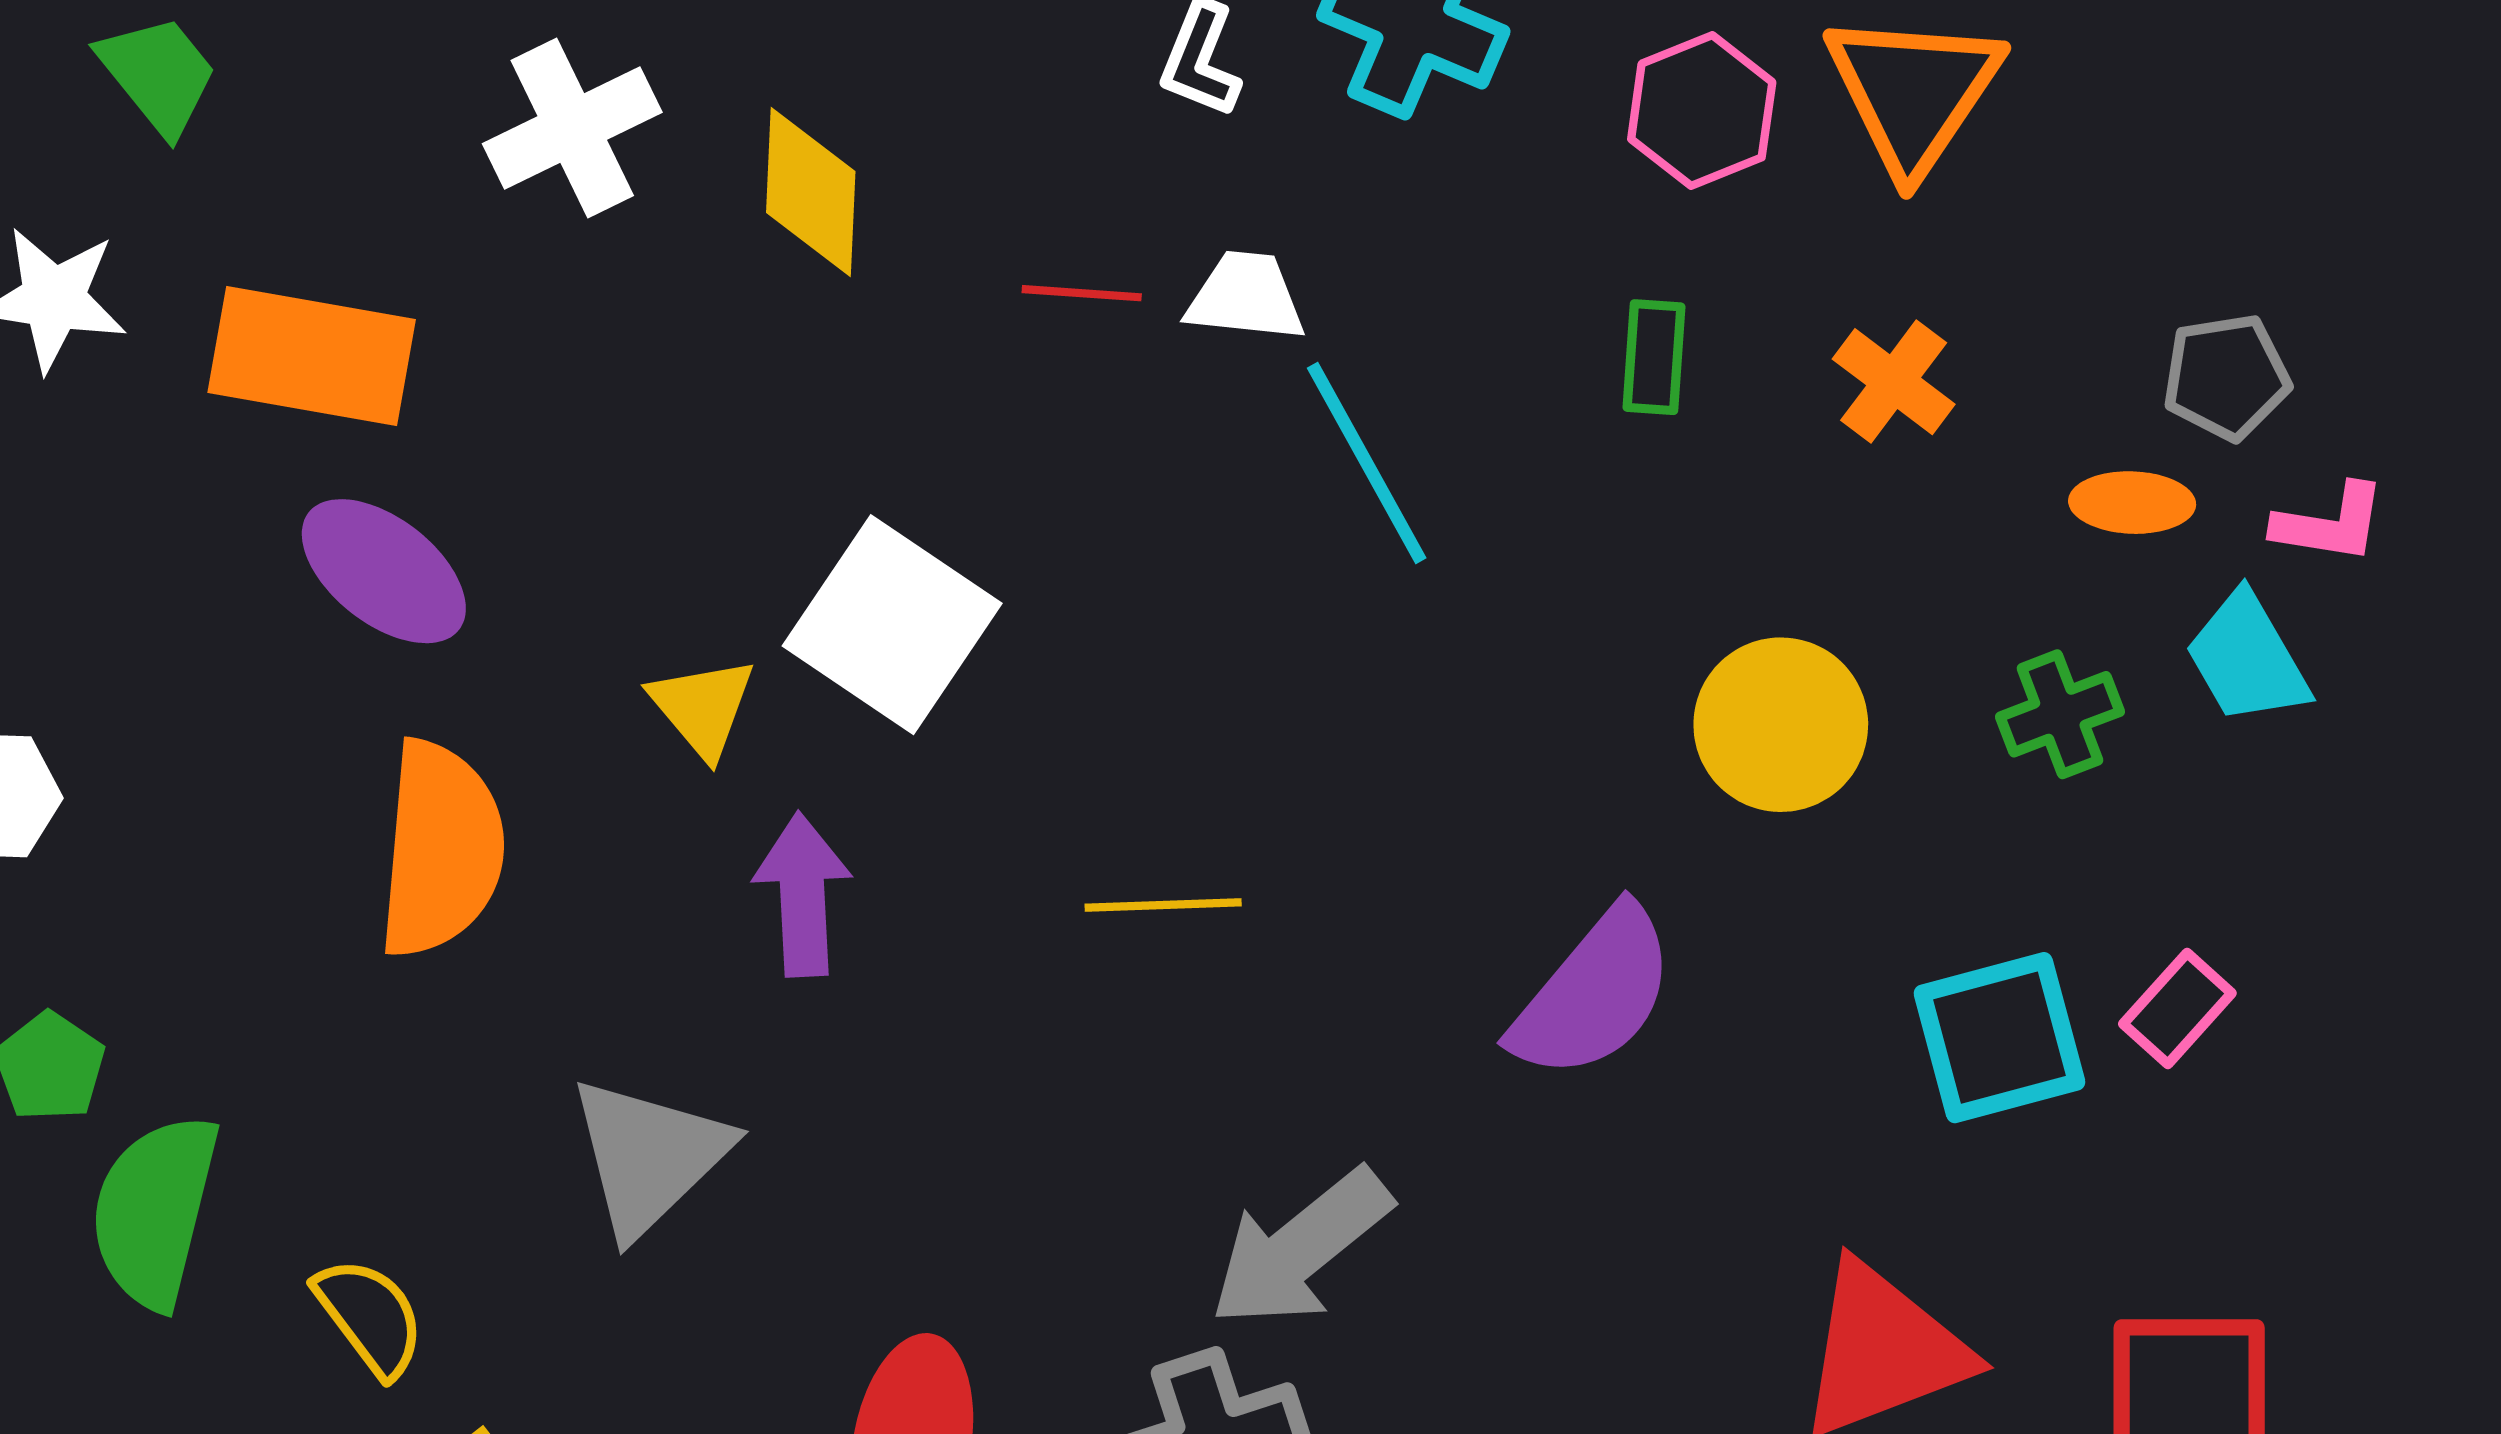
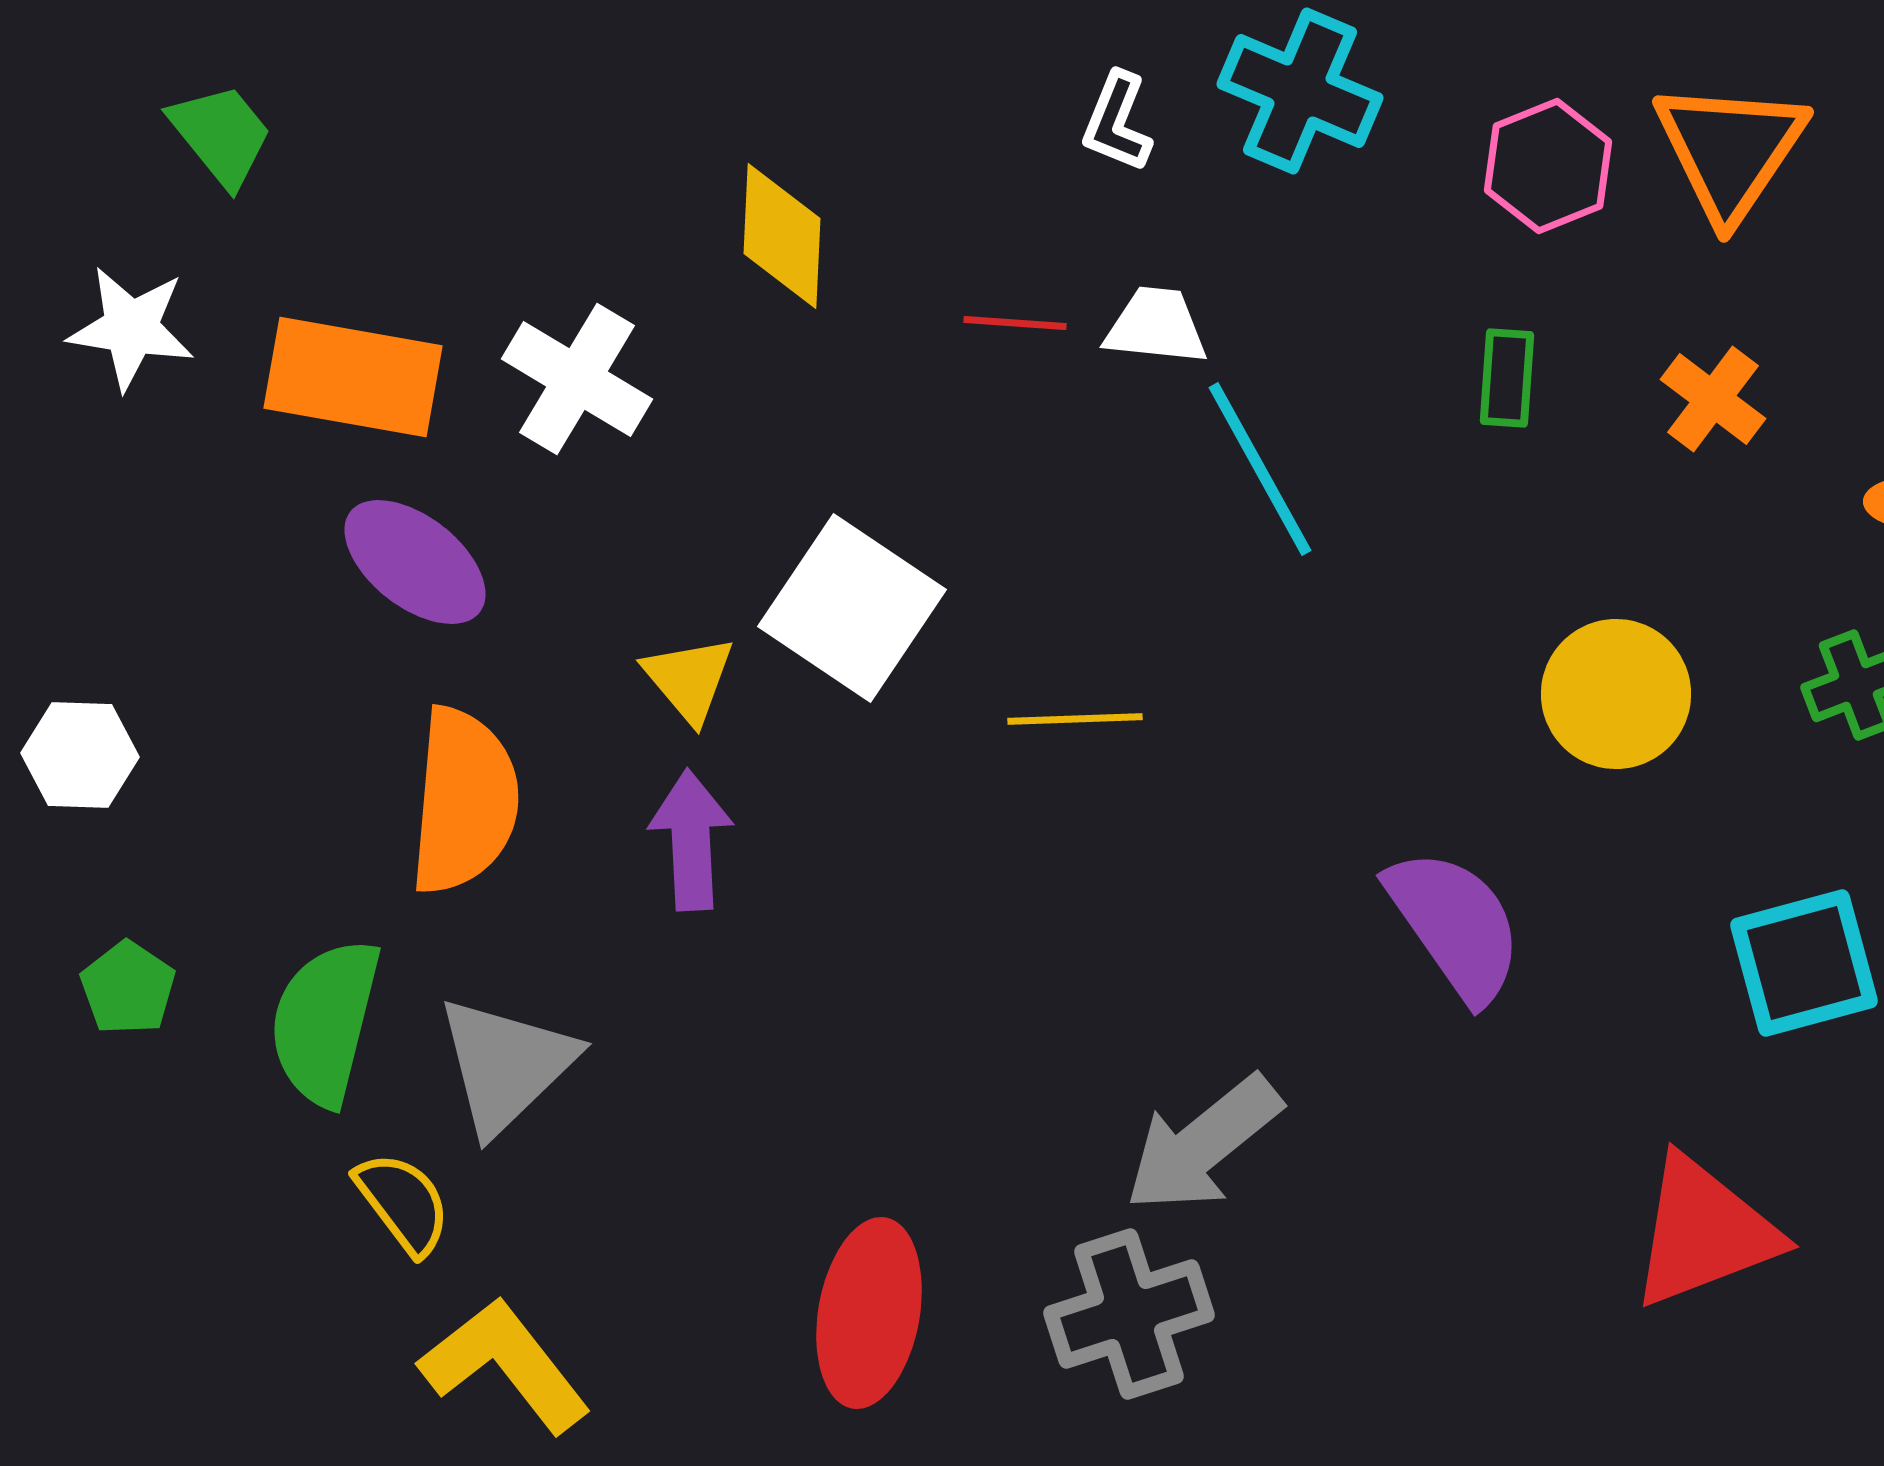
white cross: (572, 128) -> (577, 379), moved, turned -33
purple arrow: (803, 895) -> (691, 840), moved
yellow line: (1163, 905) -> (1075, 719), moved
purple semicircle: (1594, 993) -> (1455, 925), turned -75
gray triangle: (649, 1156) -> (506, 1065), moved
green semicircle: (155, 1211) -> (325, 1022), moved

